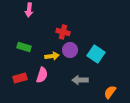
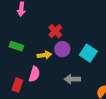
red cross: (63, 32) -> (55, 31), turned 32
red rectangle: (20, 78) -> (17, 85), moved, turned -56

